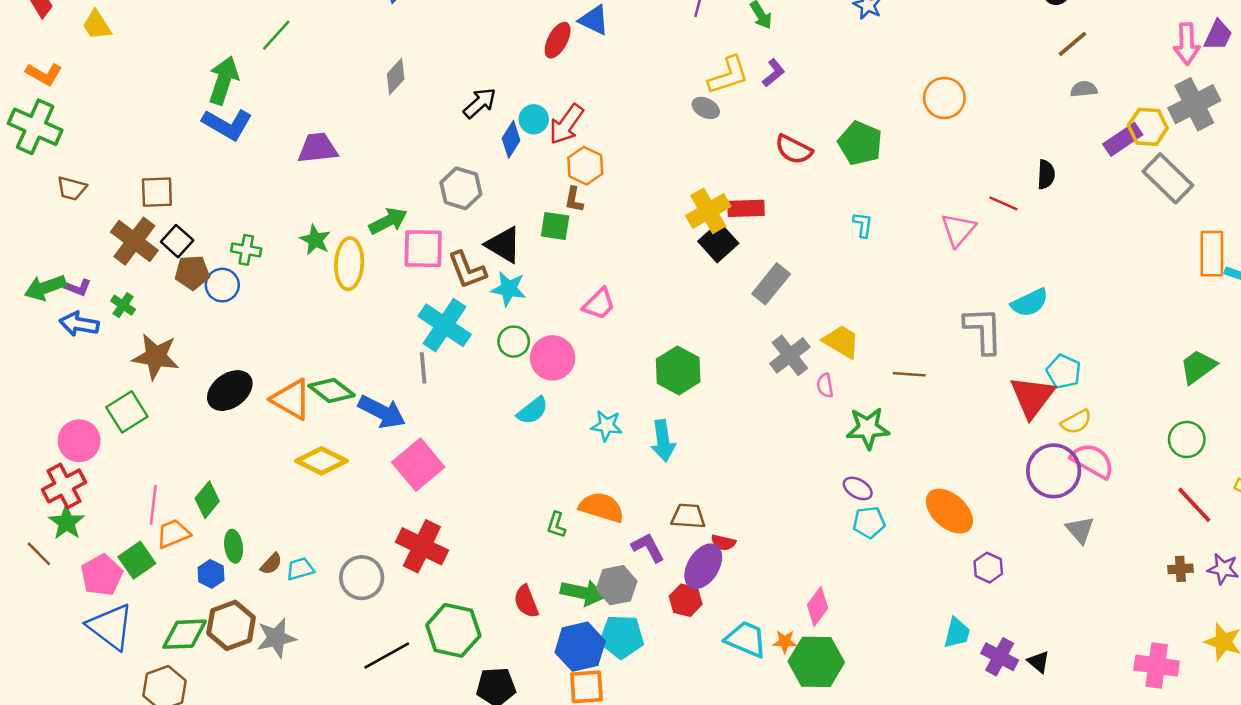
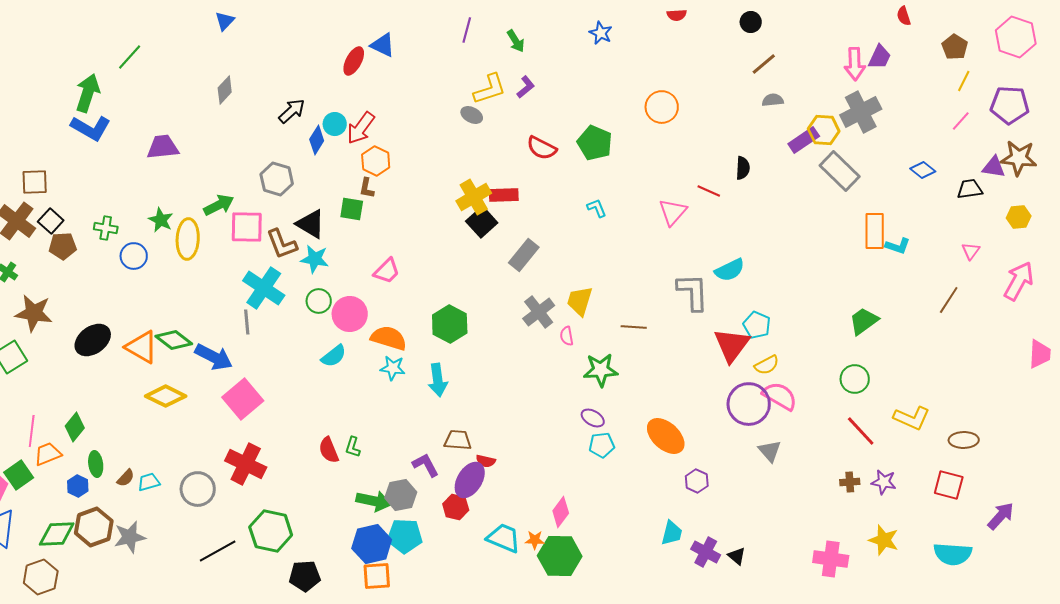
cyan L-shape: (863, 225) -> (597, 208), turned -30
blue circle: (222, 285) -> (134, 256), moved
yellow trapezoid: (841, 342) -> (580, 301), turned -104
orange semicircle: (602, 507) -> (389, 338), moved
red semicircle: (526, 602) -> (329, 450), moved

